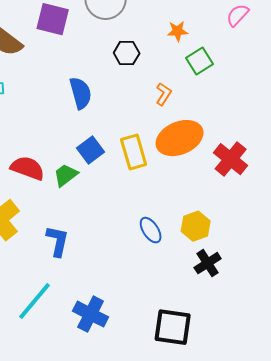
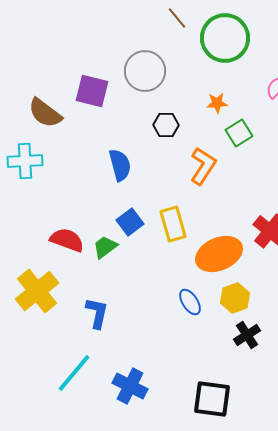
orange L-shape: (164, 94) -> (203, 166), size x1.6
orange ellipse: (180, 138) -> (219, 254), moved

